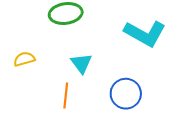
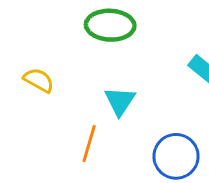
yellow semicircle: (24, 59) -> (39, 80), turned 35

